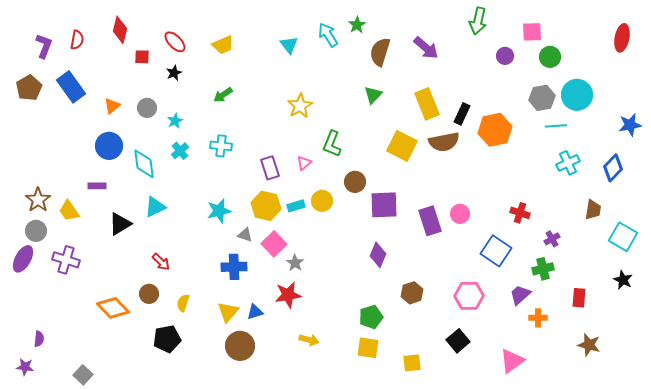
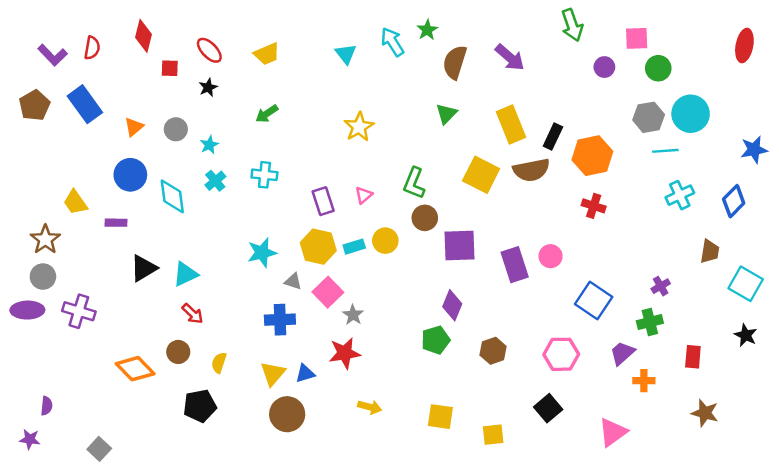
green arrow: (478, 21) -> (572, 25), turned -32
purple L-shape: (44, 46) -> (53, 55), turned 115
green L-shape: (332, 144) -> (414, 183), moved
cyan triangle: (155, 207) -> (185, 274), moved
yellow trapezoid: (69, 211) -> (75, 202), moved
red cross: (520, 213) -> (594, 206), moved
purple ellipse: (23, 259) -> (27, 310), turned 60
green pentagon: (371, 317) -> (436, 340), moved

